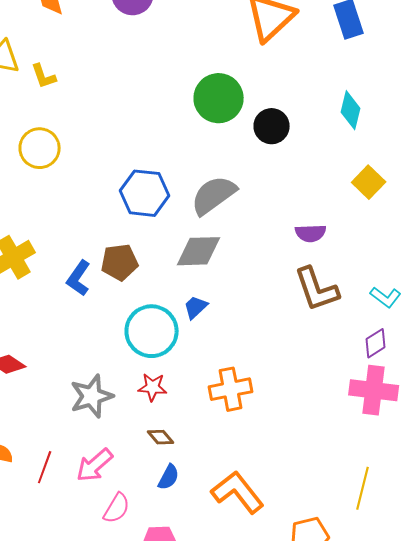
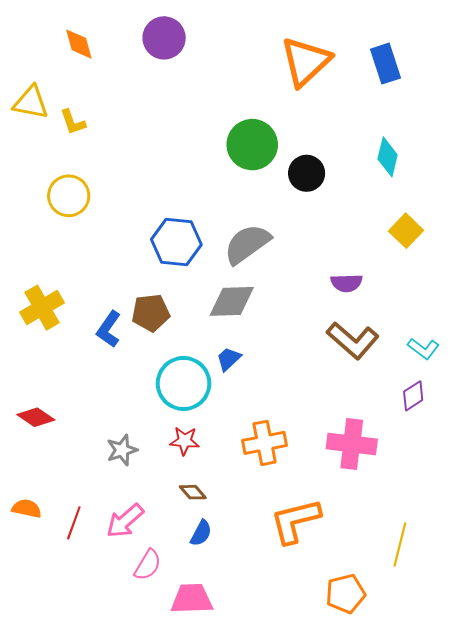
brown L-shape: (317, 289) -> (353, 340), turned -30
pink cross: (374, 390) -> (352, 444), moved
gray star: (92, 396) -> (122, 450), size x0.7
orange L-shape: (238, 492) -> (295, 521), moved, turned -66

